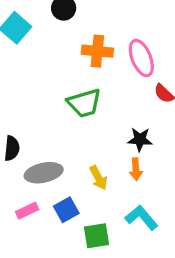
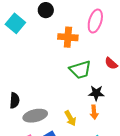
pink ellipse: (141, 58) -> (95, 21), moved, turned 40
green trapezoid: (84, 103) -> (80, 70), moved

